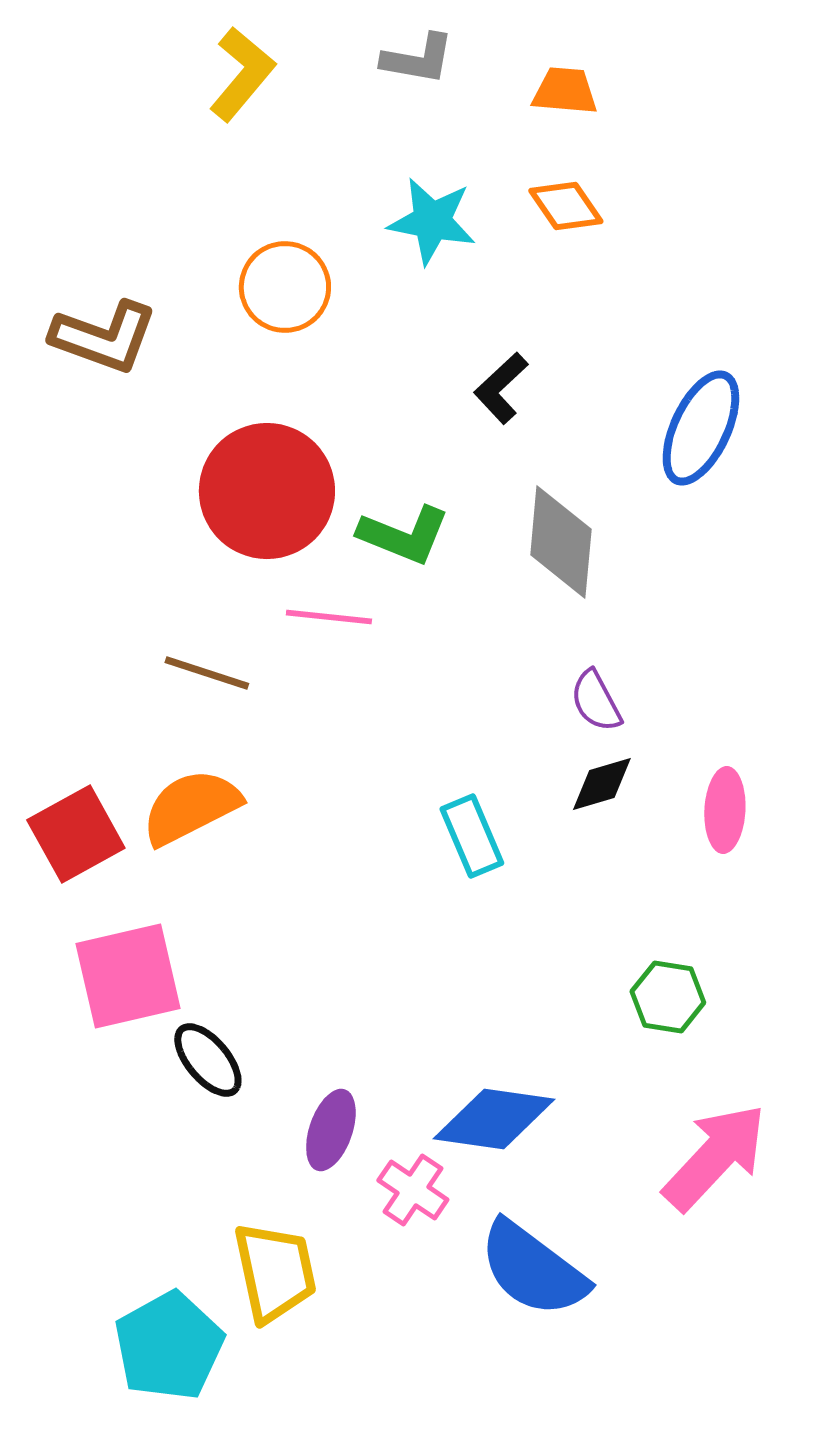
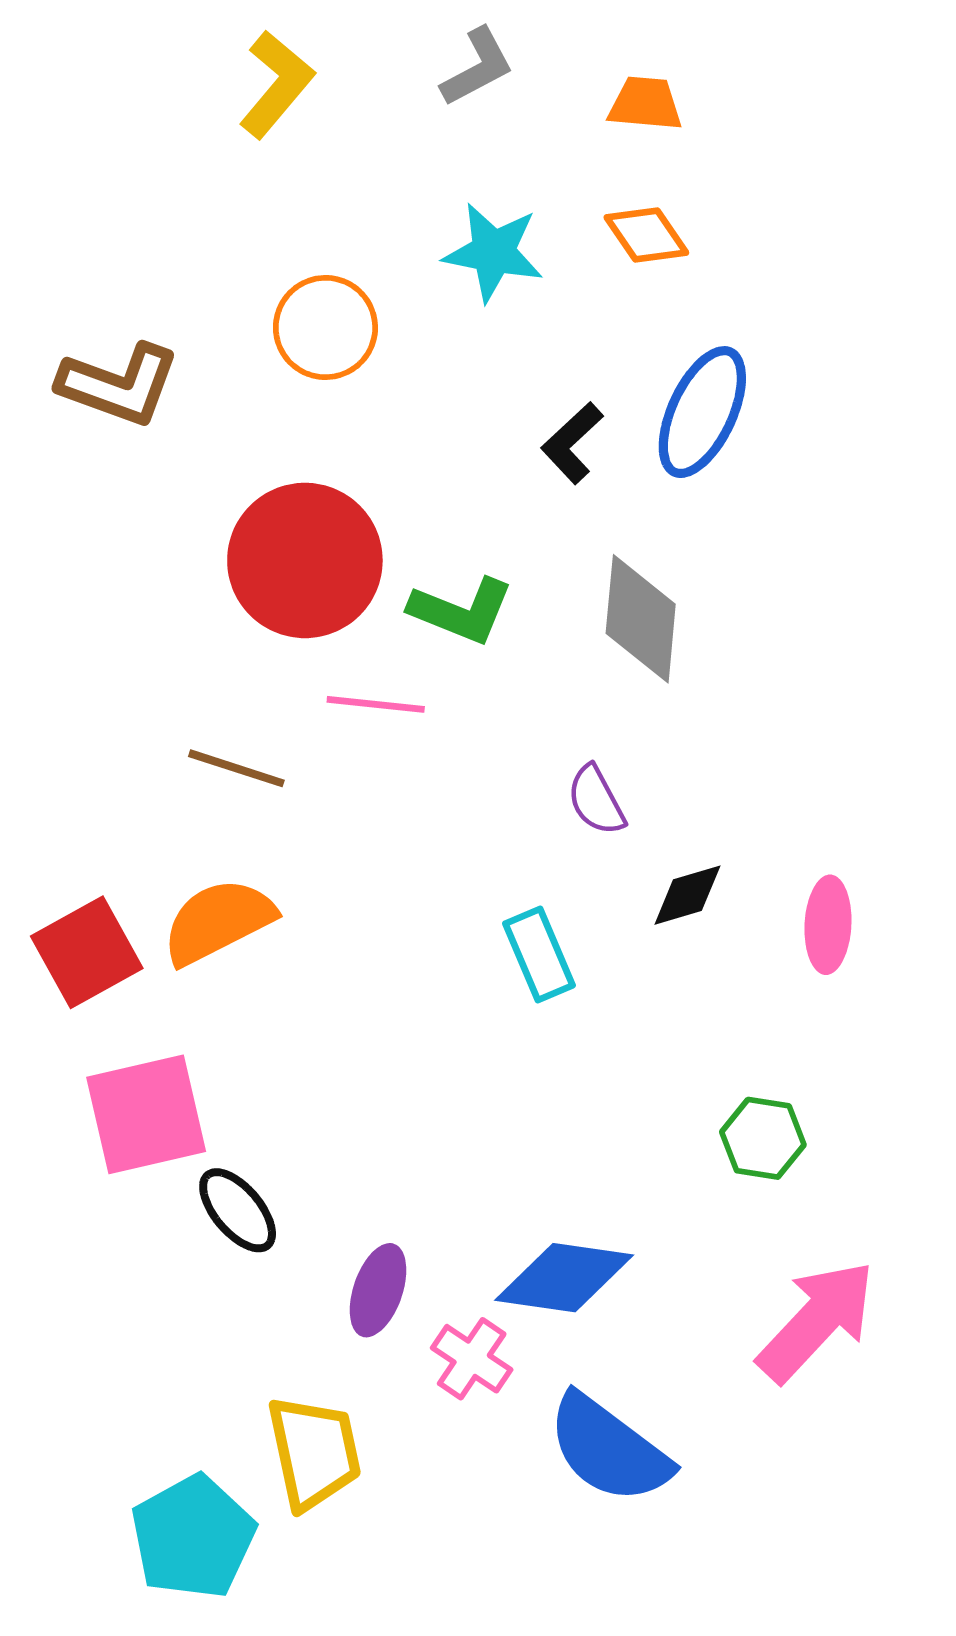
gray L-shape: (418, 59) -> (477, 67), turned -38
blue ellipse: (701, 428) -> (702, 412), moved
purple semicircle: (596, 701) -> (596, 800), moved

